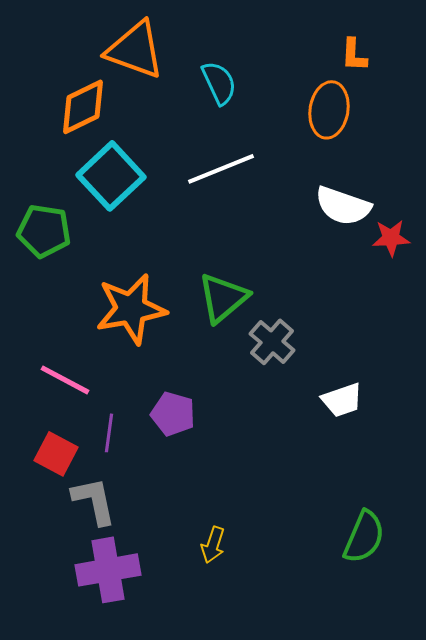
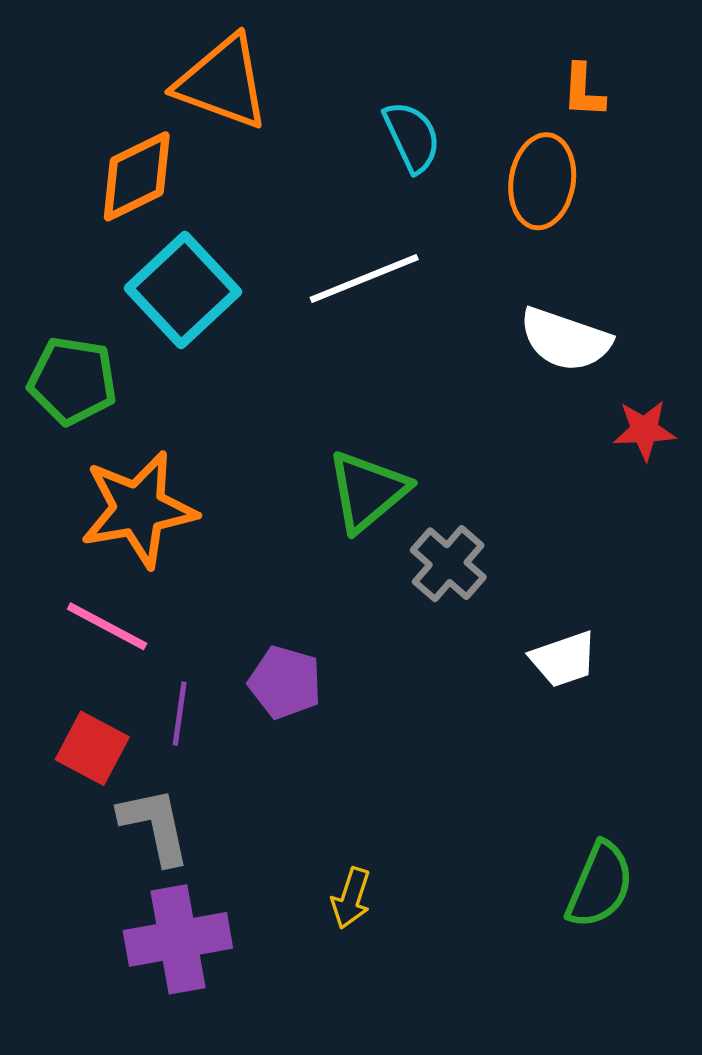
cyan semicircle: (219, 83) -> (412, 137), moved
red star: (391, 238) -> (644, 430), moved
orange star: (131, 309) -> (138, 509), moved

